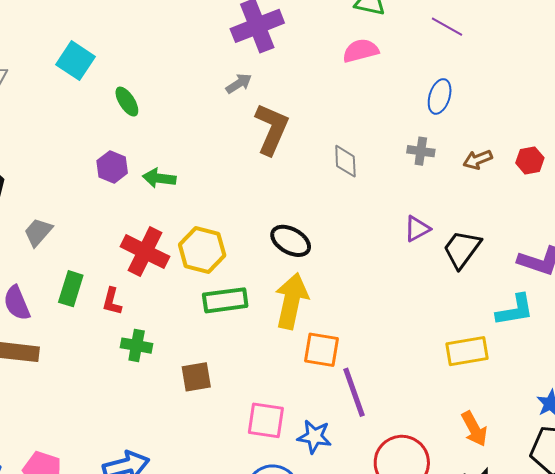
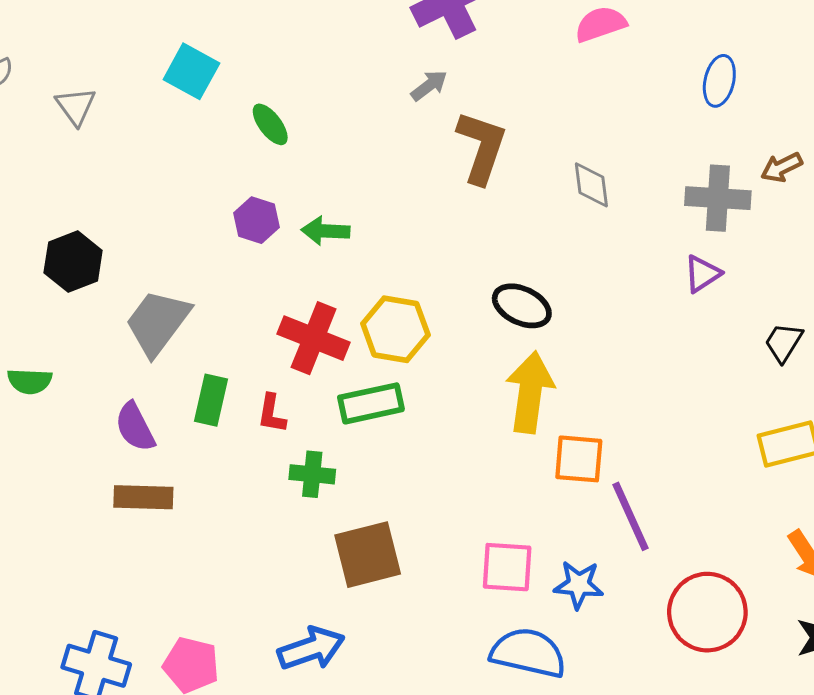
gray cross: (421, 151) -> (718, 198), moved, size x1.6
gray trapezoid: (38, 232) -> (158, 322), size x1.6
black trapezoid: (462, 249) -> (784, 342), moved, size x0.7
green rectangle: (225, 300) -> (371, 403), moved
brown square: (196, 377) -> (368, 555), moved, size x1.5

